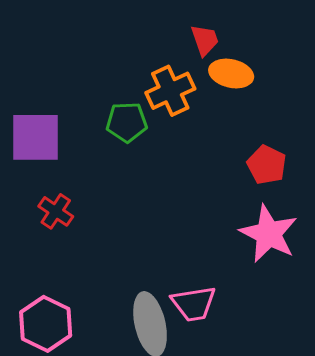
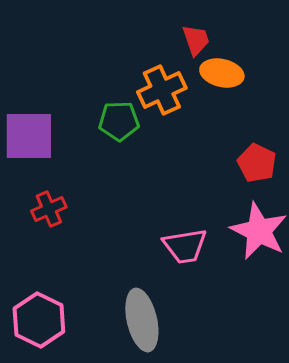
red cross: (56, 211) -> (49, 209), turned 32
pink trapezoid: (194, 304) -> (185, 246), moved

